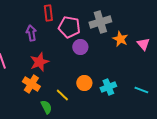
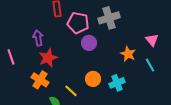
purple arrow: (31, 33) -> (38, 38), moved
orange star: (120, 39) -> (128, 54), moved
cyan line: (141, 90) -> (150, 65), moved, turned 40

